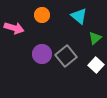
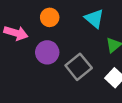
purple circle: (42, 54) -> (47, 52), moved

